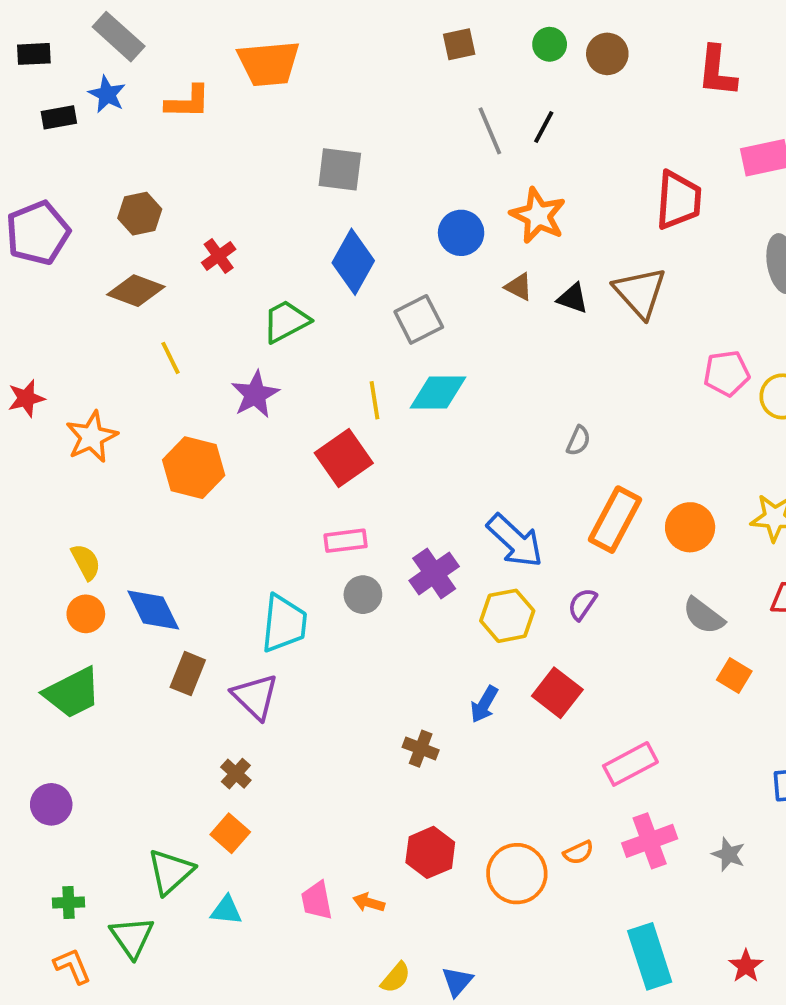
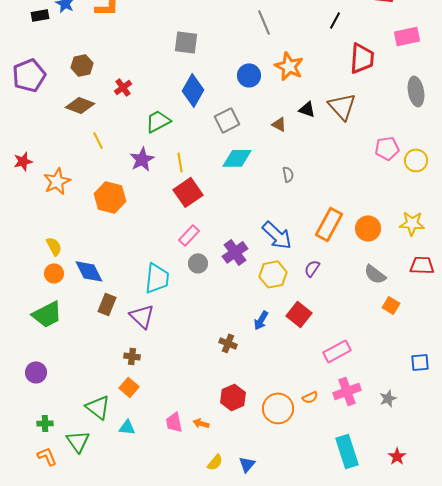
black line: (544, 127) -> (335, 20), moved
brown triangle: (519, 287) -> (279, 124), moved
yellow line: (374, 400) -> (180, 162), moved
gray semicircle: (578, 441) -> (288, 174), moved, turned -35
pink rectangle: (346, 541) -> (189, 235), turned -40
brown cross: (236, 774) -> (132, 356), turned -35
gray star: (729, 854) -> (388, 398), turned 30
green triangle: (170, 872) -> (98, 407), turned -40

